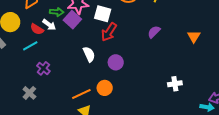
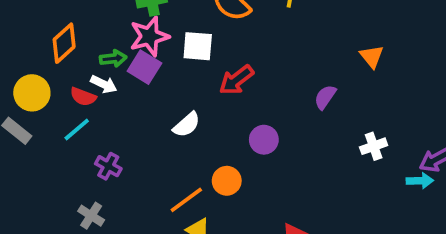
red arrow: (109, 32) -> (236, 80), moved, turned 30
purple semicircle: (154, 32) -> (325, 97), moved
white semicircle: (89, 54) -> (187, 125), turned 84
purple circle: (116, 62) -> (264, 140), moved
white cross: (175, 84) -> (374, 146), moved

